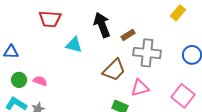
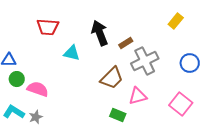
gray cross: (147, 53) -> (145, 61), turned -32
green circle: (19, 80) -> (17, 79), moved
pink semicircle: (40, 81) -> (38, 89), size x1.5

